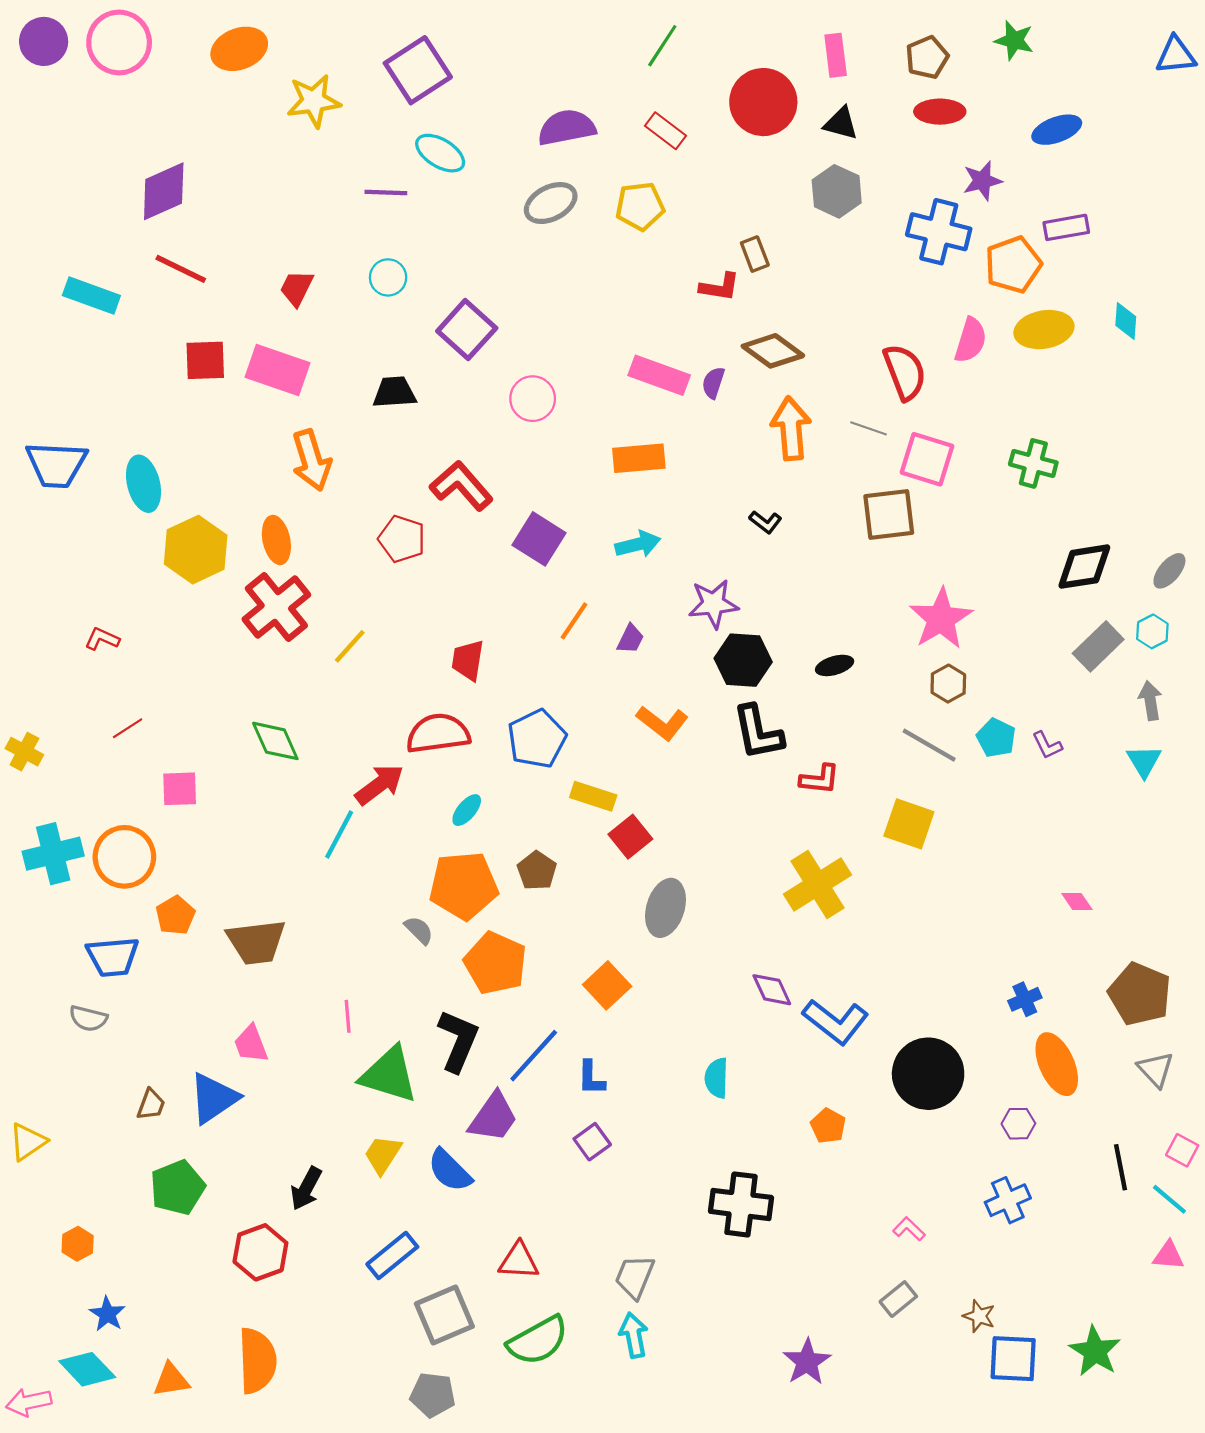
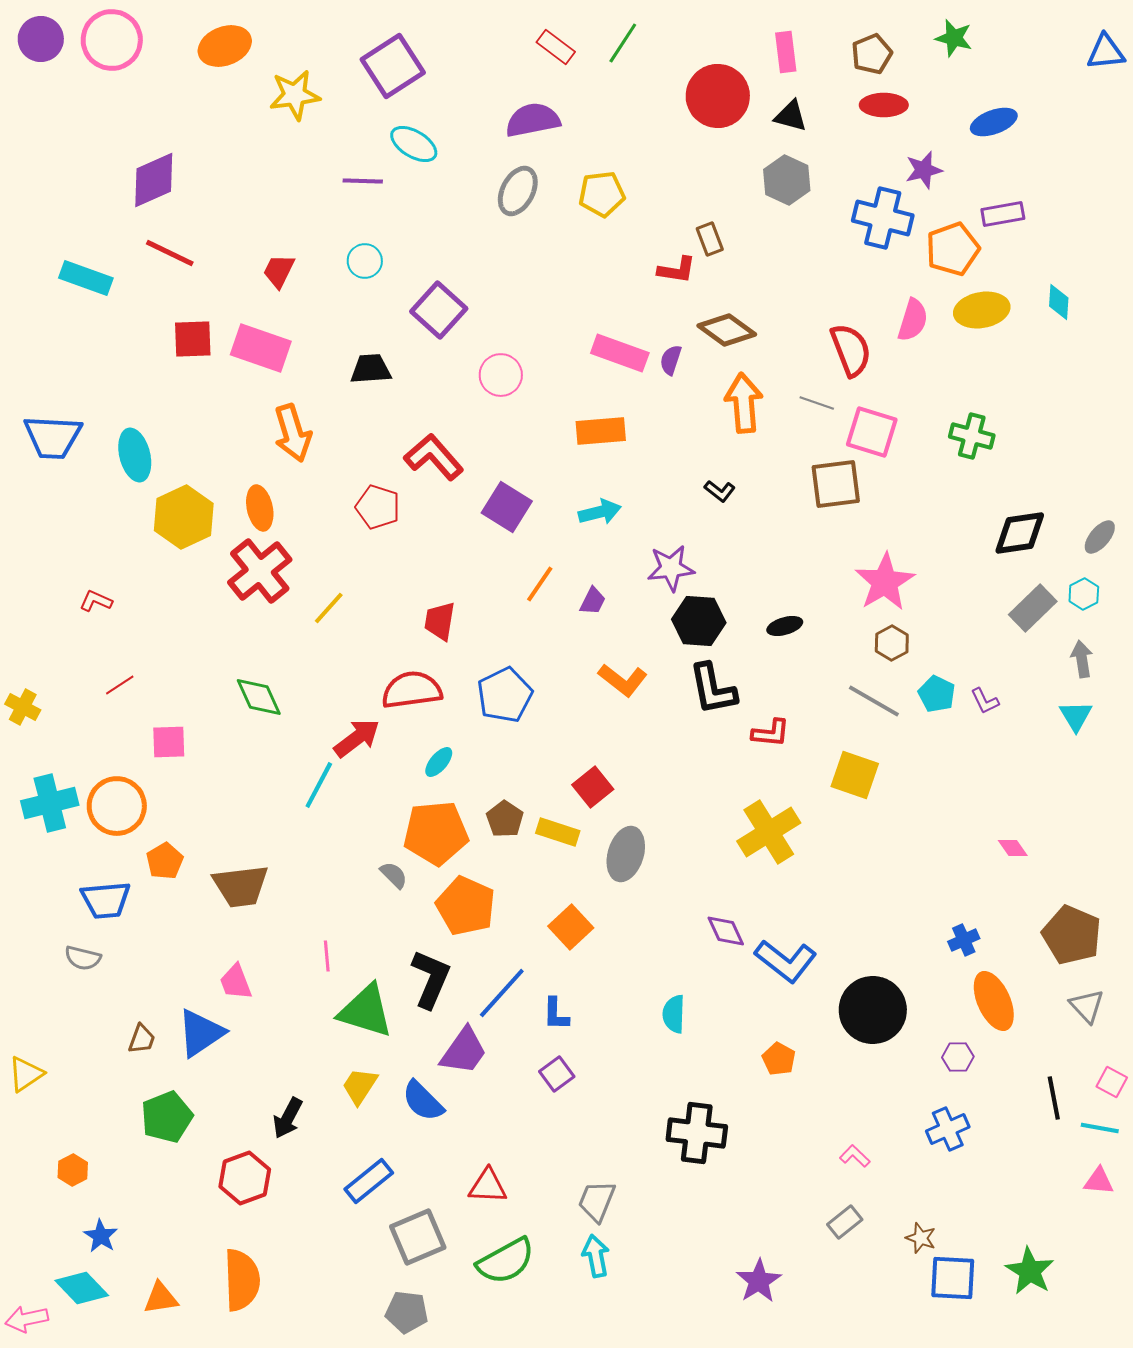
red rectangle: (665, 131) -> (556, 47), moved
gray ellipse: (551, 203) -> (518, 191), turned -36
yellow rectangle: (593, 796) -> (558, 832), moved
cyan line: (1169, 1199) -> (1100, 1128), turned -30

